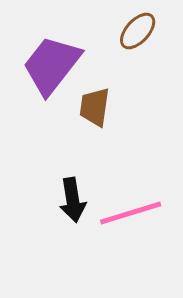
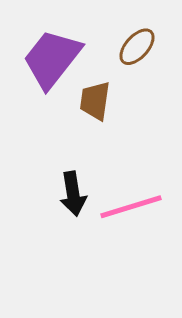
brown ellipse: (138, 31) -> (137, 47), moved

